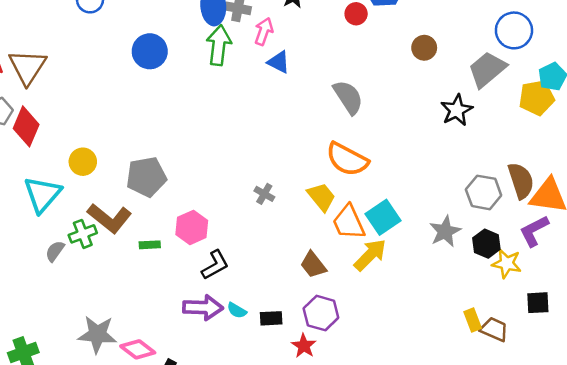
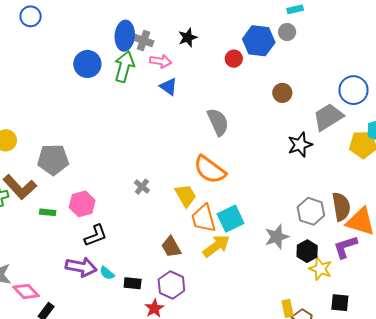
pink arrow: (264, 31) -> (161, 61), turned 70
blue circle: (150, 51) -> (87, 64), moved

